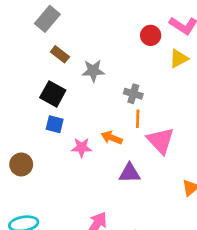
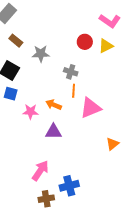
red circle: (151, 35) -> (85, 42), moved
pink triangle: (161, 141) -> (91, 108), turned 50
purple triangle: (130, 173) -> (53, 132), moved

